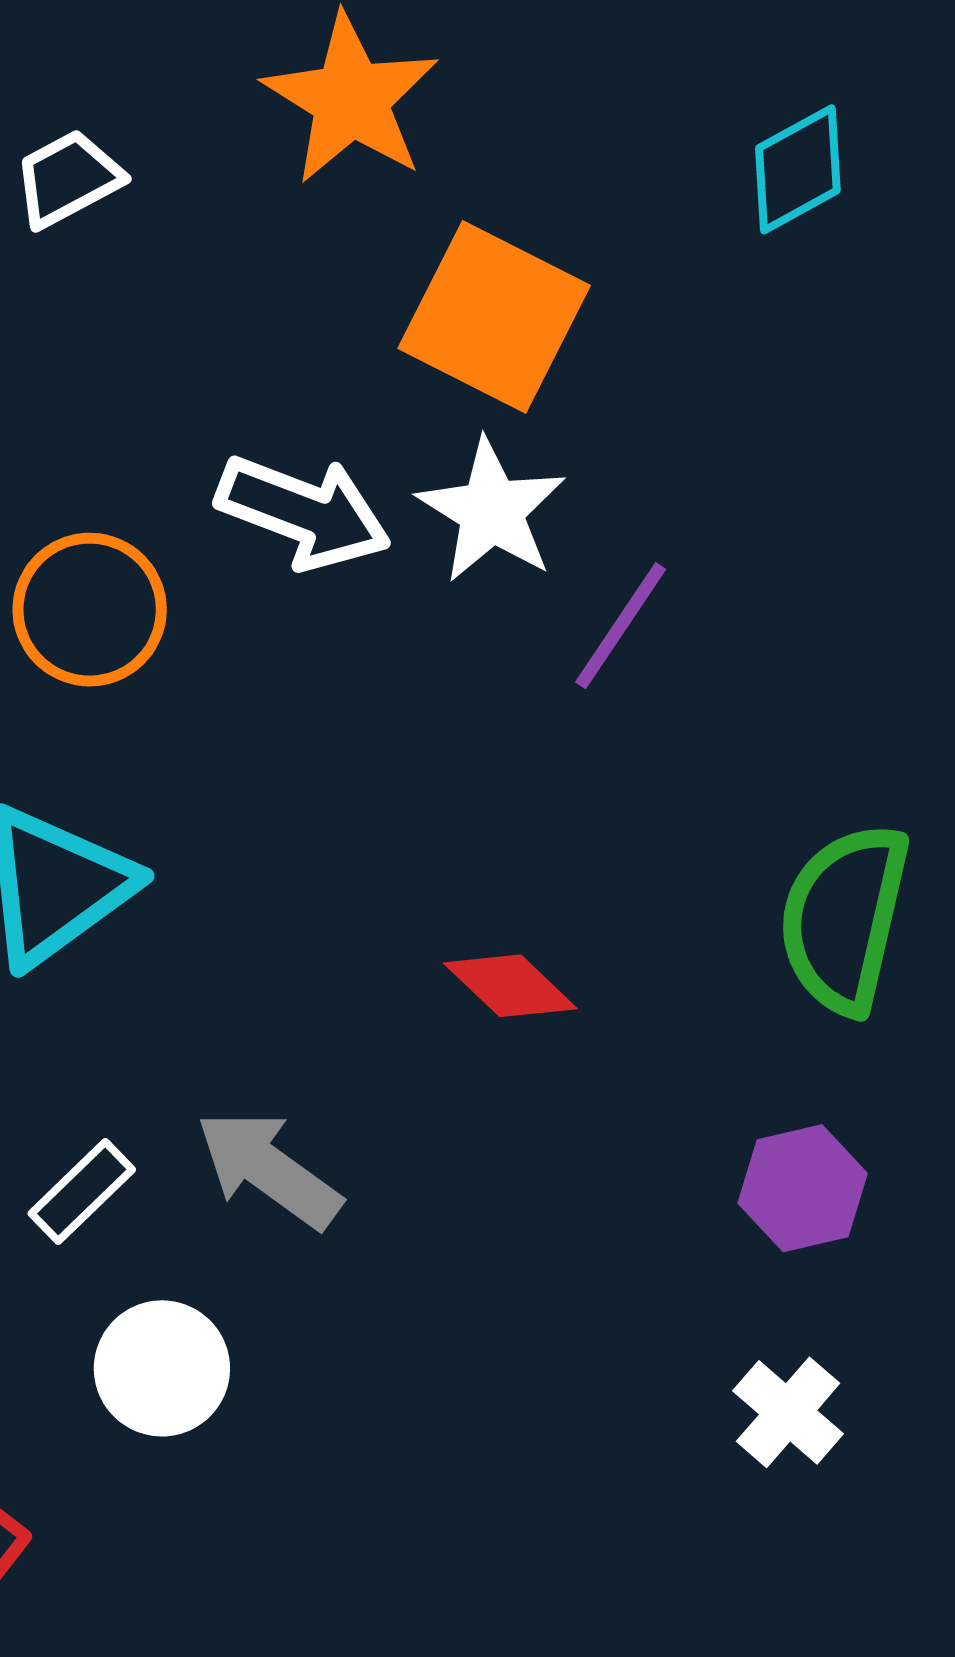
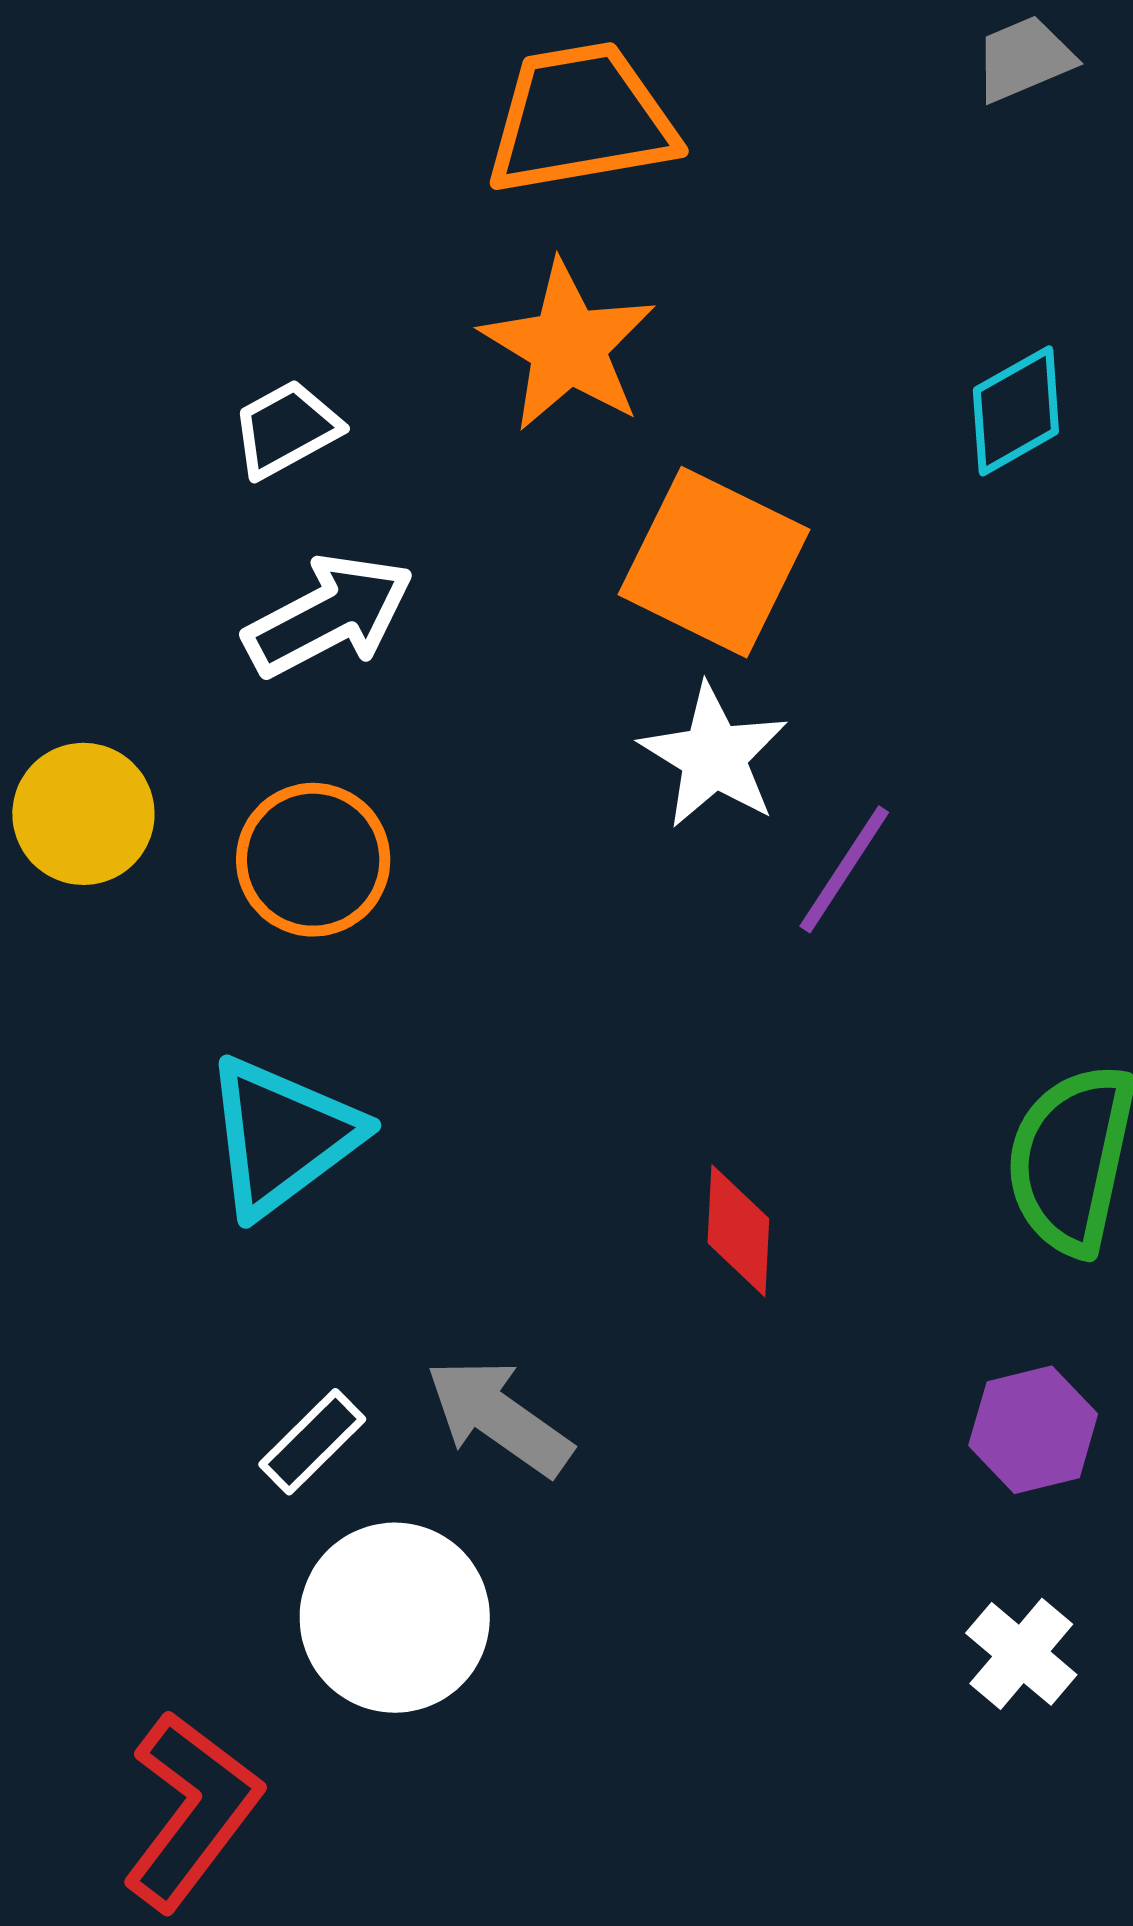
white arrow: (303, 512) -> (329, 615), moved, turned -48
red diamond: (510, 986) -> (738, 1231), turned 50
white circle: (162, 1368) -> (395, 1618), size x1.4

